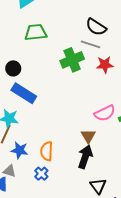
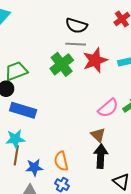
green trapezoid: (36, 32) -> (16, 71), moved
red star: (105, 65) -> (95, 60), size x1.4

